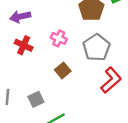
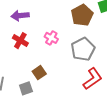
brown square: (63, 70) -> (39, 73), moved

